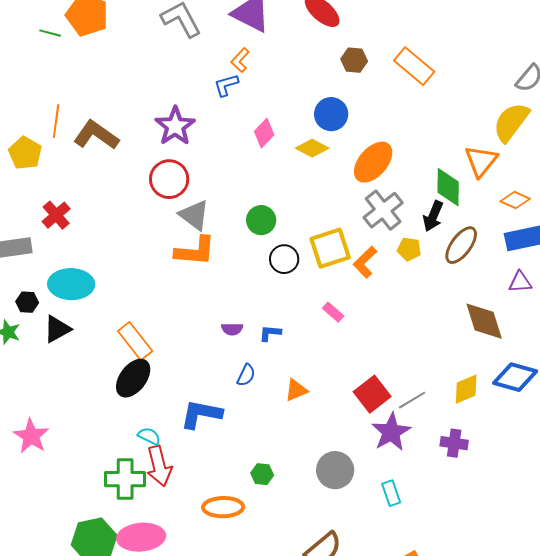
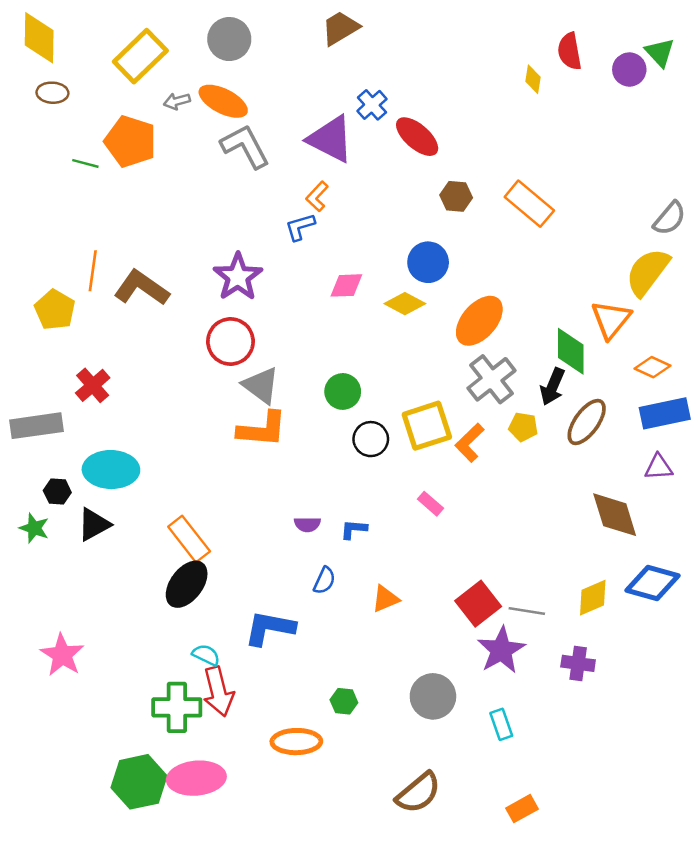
pink diamond: (264, 133) -> (346, 285), turned 44
gray line: (412, 400) -> (527, 611), turned 40

